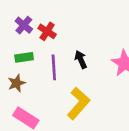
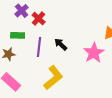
black arrow: (81, 59) -> (61, 44), turned -32

